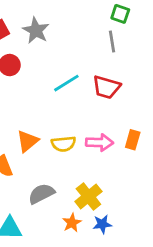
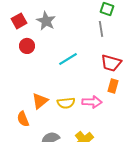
red trapezoid: (106, 87) -> (111, 63), moved
orange rectangle: (133, 140) -> (113, 86), moved

